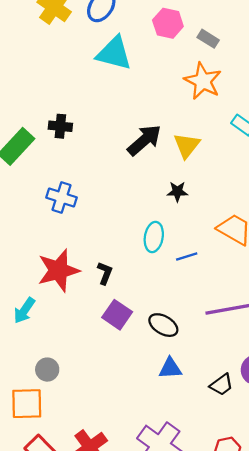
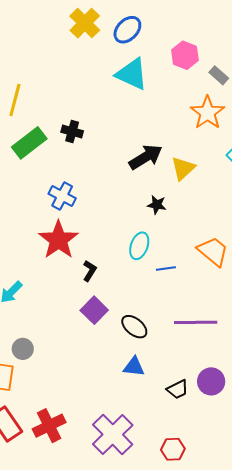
black star: (177, 192) -> (157, 205), moved
red star: (58, 270) -> (58, 240), moved, turned -30

